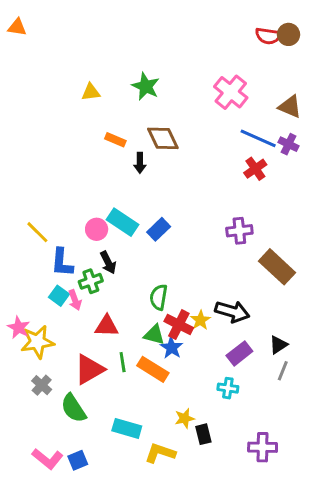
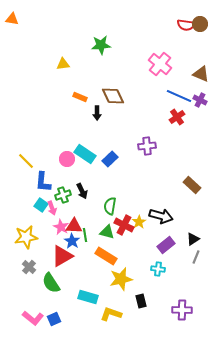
green star: (146, 86) -> (101, 45), moved, turned -30
purple cross: (239, 231) -> (147, 146), moved
black arrow: (108, 262) -> (82, 191), moved
brown rectangle: (277, 267) -> (192, 185), size x0.7
pink star: (19, 327) -> (61, 227), moved
blue star: (172, 348) -> (72, 241), moved
green line: (123, 362) -> (85, 235), moved
yellow star: (185, 418) -> (121, 279), moved, size x1.6

